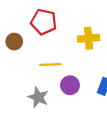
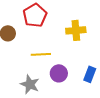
red pentagon: (44, 22) -> (35, 15), turned 30

